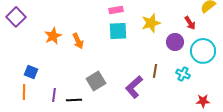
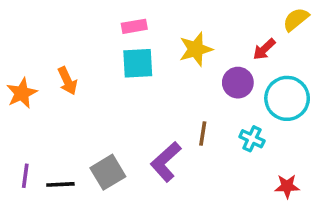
red arrow: (190, 23) -> (264, 49), turned 80
orange star: (53, 36) -> (22, 93), moved
gray square: (96, 81) -> (108, 172), moved

